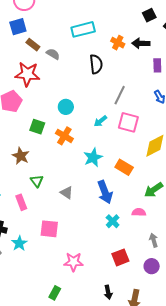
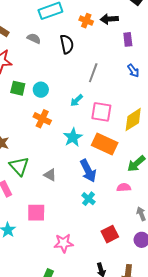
gray semicircle: (53, 54) -> (34, 38), moved
pink square: (128, 122) -> (101, 112), moved
green square: (37, 127) -> (18, 88), moved
orange rectangle: (124, 167) -> (105, 144), size x1.4
green triangle: (37, 181) -> (19, 166), size x1.5
cyan cross: (113, 221) -> (89, 199), moved

